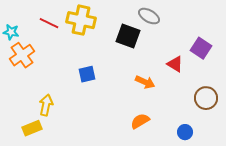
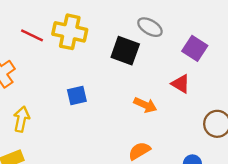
purple square: (201, 48) -> (195, 48), moved
yellow arrow: (46, 105) -> (21, 119), moved

